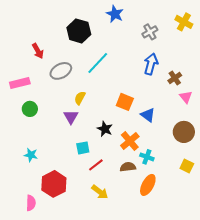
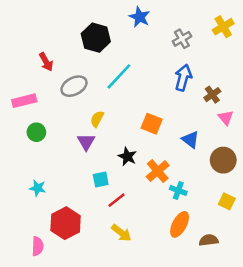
yellow cross: (184, 22) -> (223, 27), turned 30
blue triangle: (148, 115) -> (190, 139), moved
brown semicircle: (128, 167) -> (209, 240), moved

